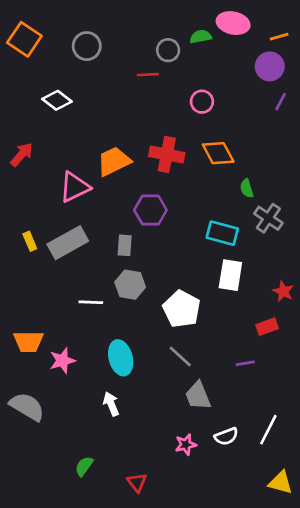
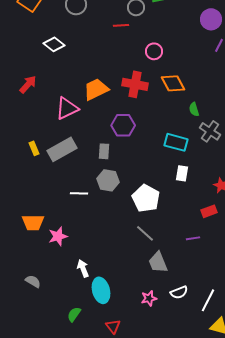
pink circle: (202, 102) -> (154, 51), moved
white rectangle: (230, 275) -> (182, 173), size x0.7
cyan ellipse: (121, 358) -> (101, 290), moved
white arrow: (111, 404) -> (83, 268), moved
gray semicircle: (27, 407) -> (33, 281), moved, size x0.6
white line: (268, 430) -> (208, 300), moved

